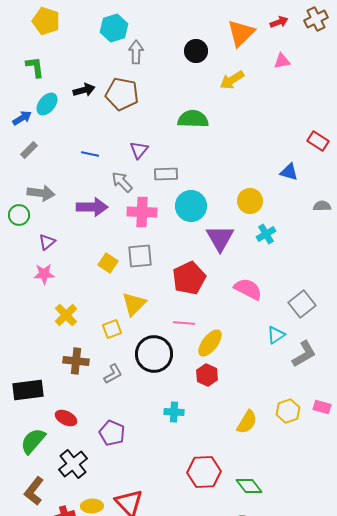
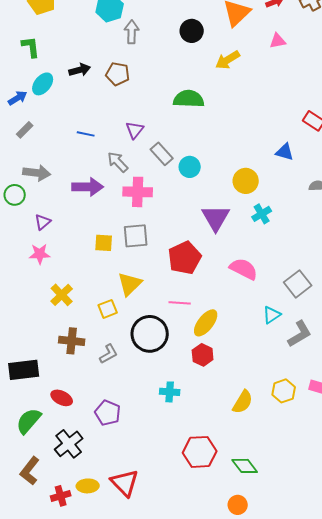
brown pentagon: (122, 94) -> (118, 74), size x0.7
gray rectangle: (166, 174) -> (162, 154), turned 50
cyan circle: (191, 206) -> (190, 167), moved, size x0.7
yellow square: (108, 263) -> (104, 243), turned -30

